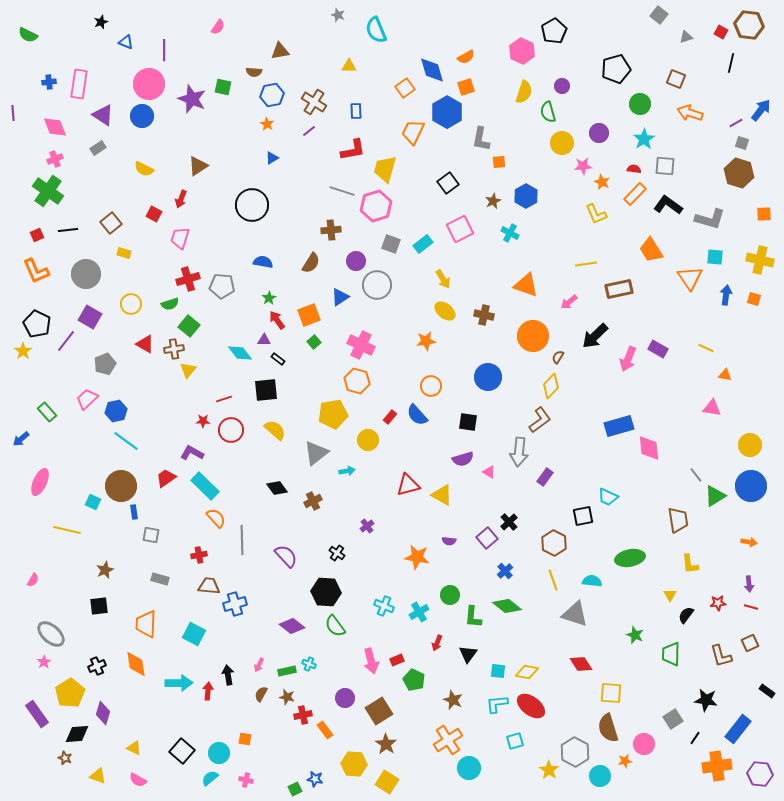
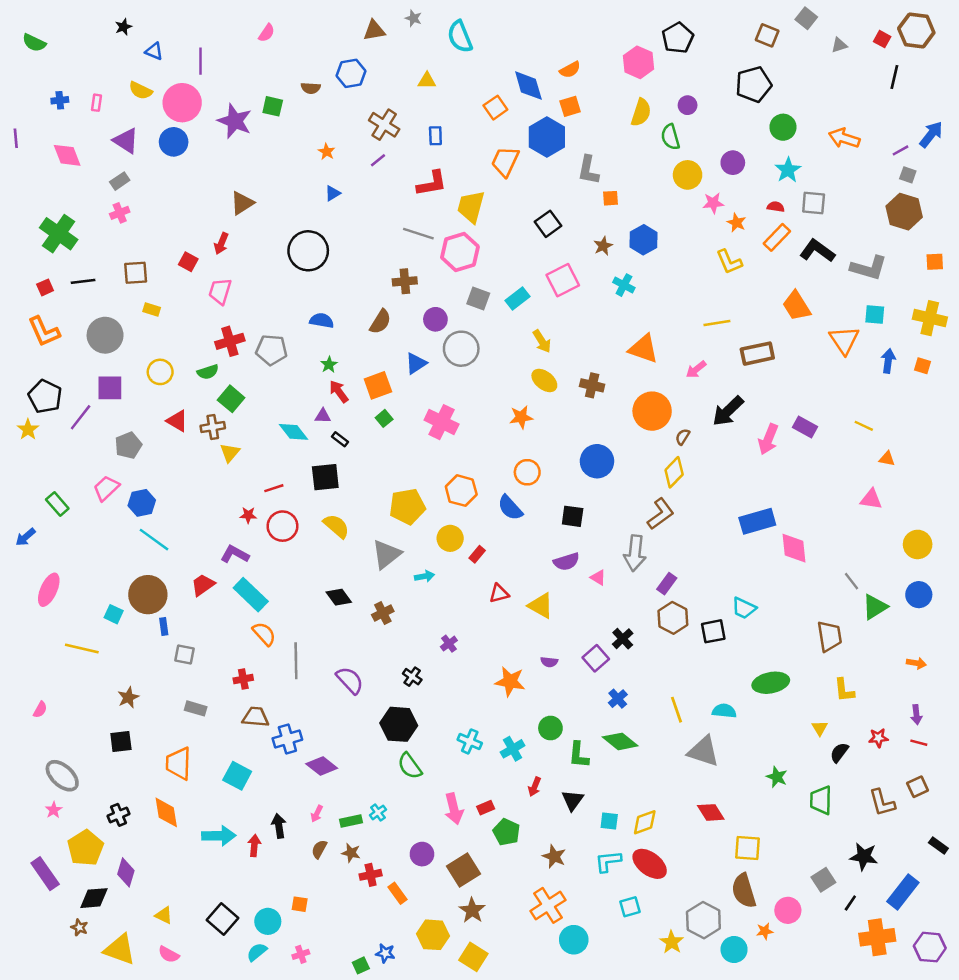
brown triangle: (280, 51) -> (374, 31), moved
brown square: (676, 79) -> (767, 35), moved
pink rectangle: (79, 84) -> (96, 103), size x0.5
blue hexagon: (272, 95) -> (351, 73), moved
pink cross: (55, 159) -> (120, 213), moved
yellow semicircle: (144, 169) -> (141, 90), moved
brown square: (111, 223) -> (136, 273), turned 35
purple square: (90, 317) -> (110, 388), turned -30
orange hexagon: (357, 381) -> (461, 491), moved
red rectangle: (390, 417) -> (477, 554), moved
red triangle: (408, 485) -> (499, 593), size x0.7
blue circle: (751, 486) -> (919, 595), size x0.7
brown hexagon: (554, 543) -> (673, 618), moved
purple diamond: (292, 626) -> (322, 766), moved
cyan cross: (309, 664) -> (378, 812), turned 32
yellow diamond: (527, 672) -> (645, 822), turned -30
yellow triangle: (98, 776) -> (120, 949), size x1.6
pink cross: (246, 780) -> (301, 954), turned -32

